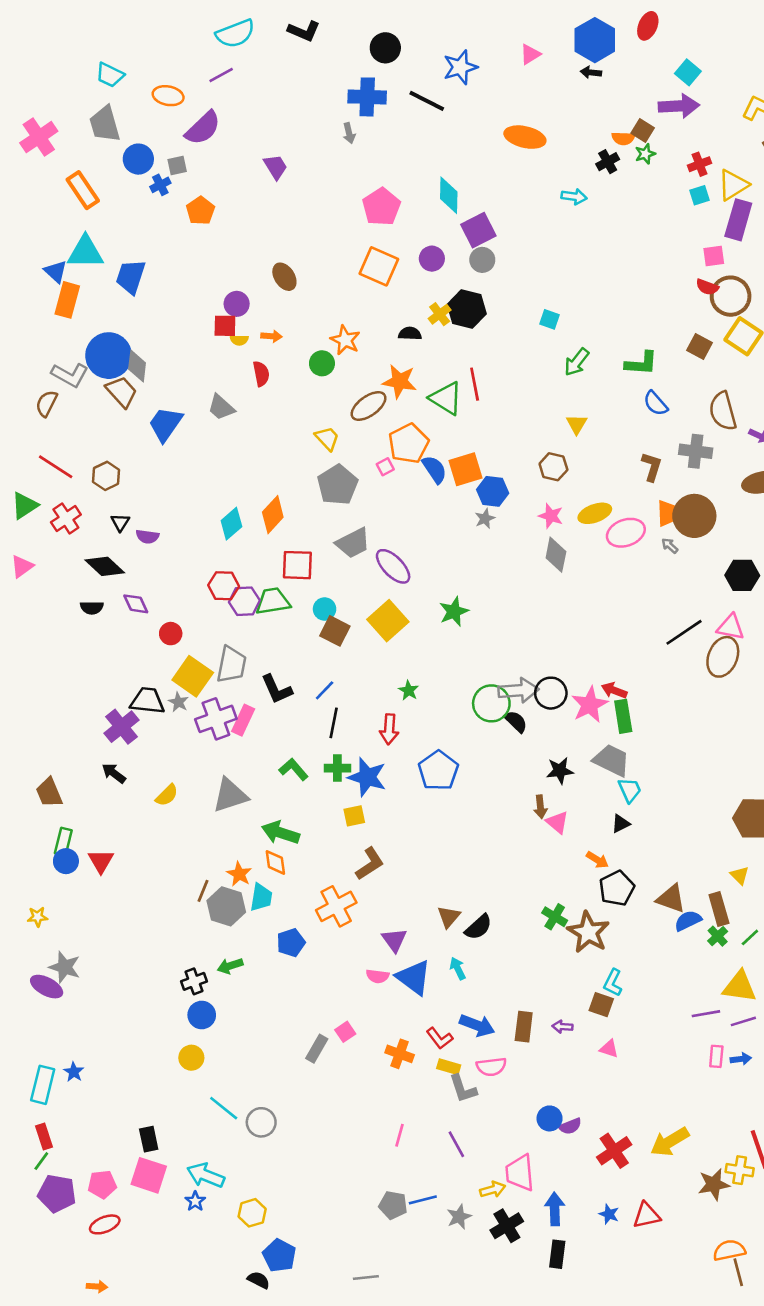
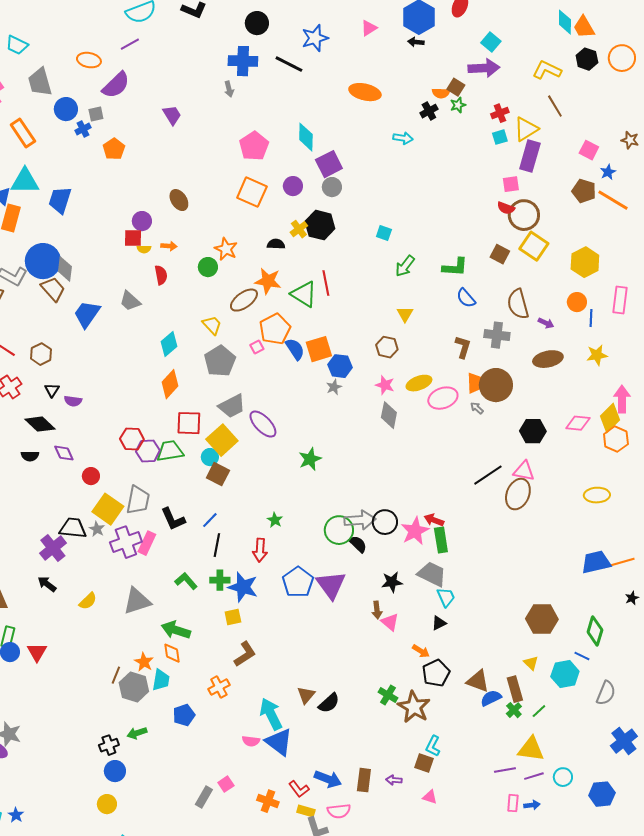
cyan trapezoid: (110, 75) -> (17, 45), moved
cyan diamond: (231, 524) -> (169, 344), moved
yellow square: (388, 621) -> (222, 440), moved
orange cross: (336, 906) -> (219, 687), size x0.7
purple triangle: (394, 940) -> (331, 585), moved, size x1.5
cyan arrow: (458, 968) -> (271, 714), moved, size x1.8

